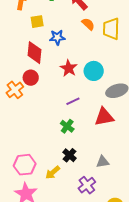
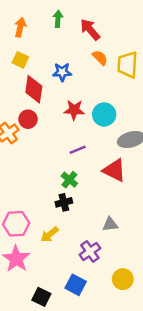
yellow square: (37, 22) -> (20, 60), moved, turned 32
red star: (69, 68) -> (74, 110), turned -30
red triangle: (104, 117) -> (114, 170), turned 35
black cross: (70, 155) -> (64, 202), moved, turned 32

